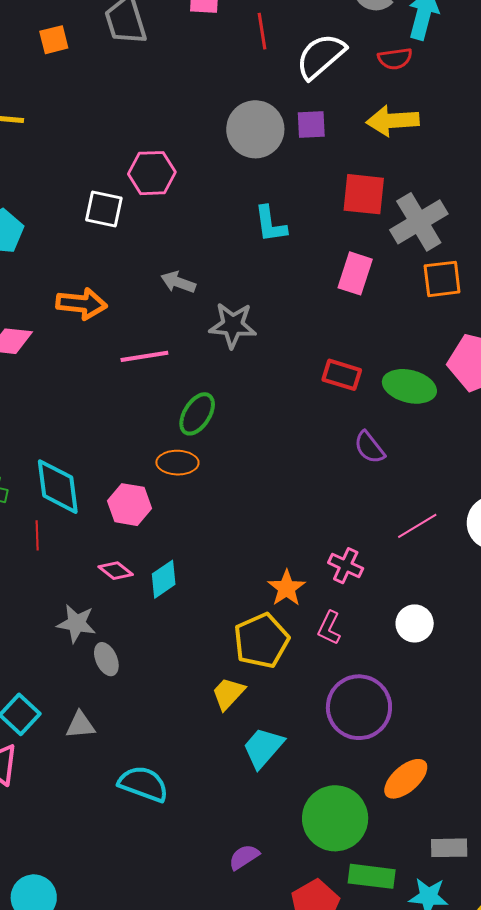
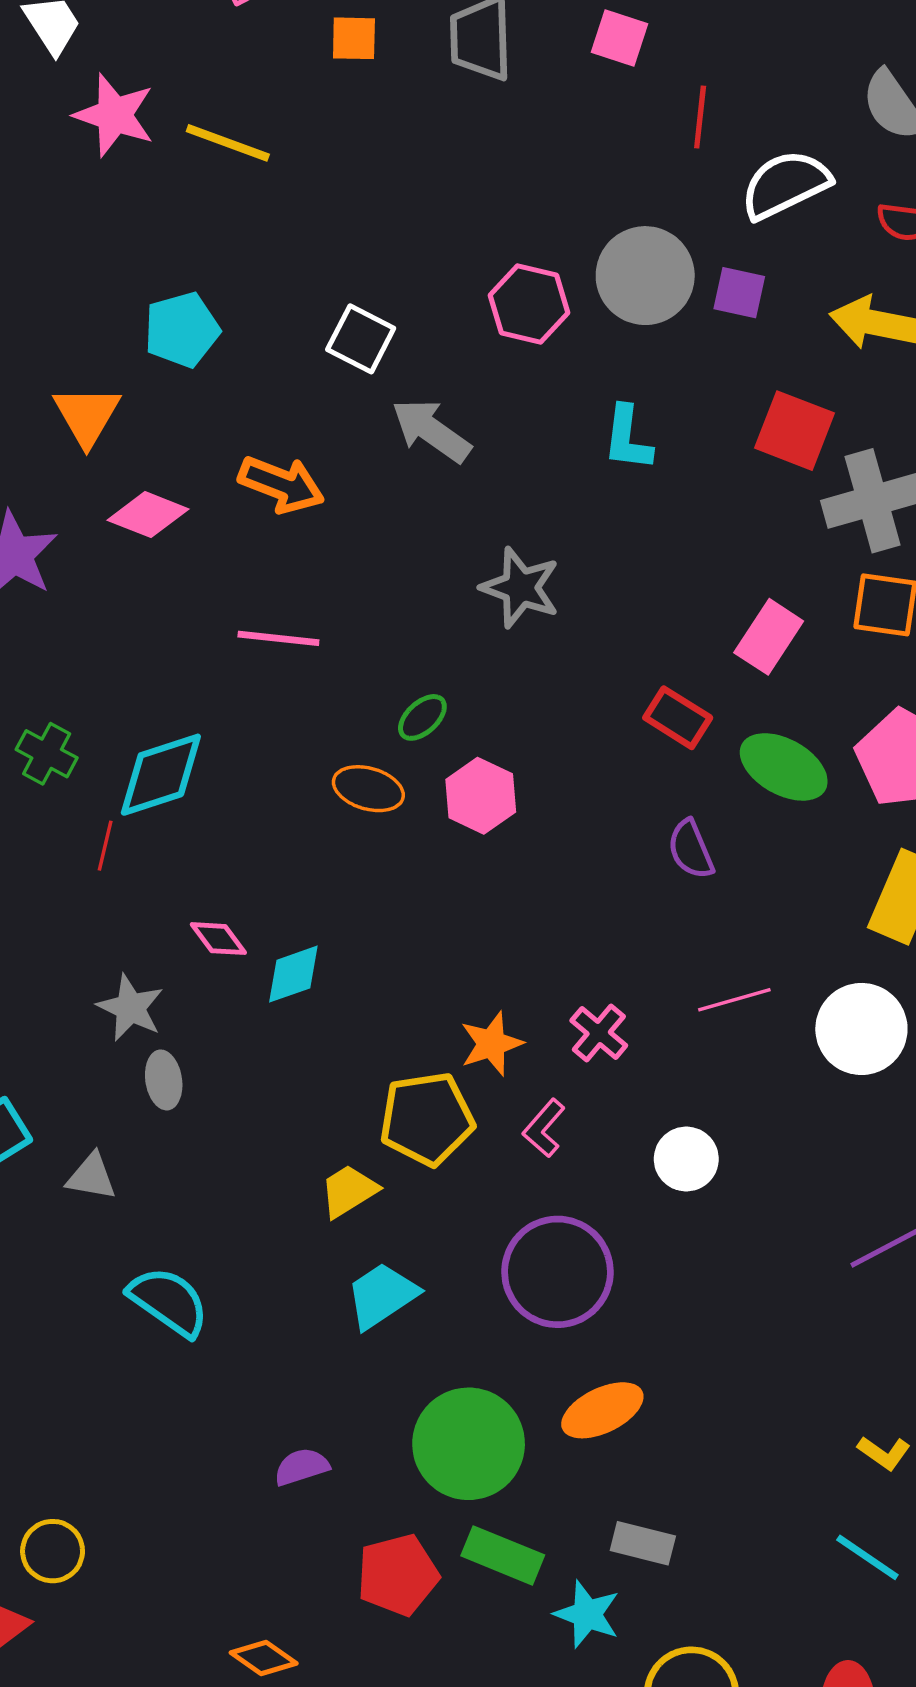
pink hexagon: (152, 173) -> (529, 304), moved
pink rectangle: (355, 273) -> (769, 637), moved
gray arrow: (178, 282) -> (431, 431), moved, size x1.4
pink line: (144, 356) -> (278, 638), moved
green ellipse: (197, 414) -> (422, 717), size x0.7
cyan diamond: (58, 487) -> (161, 775), turned 64
pink hexagon: (129, 505) -> (481, 796), moved

